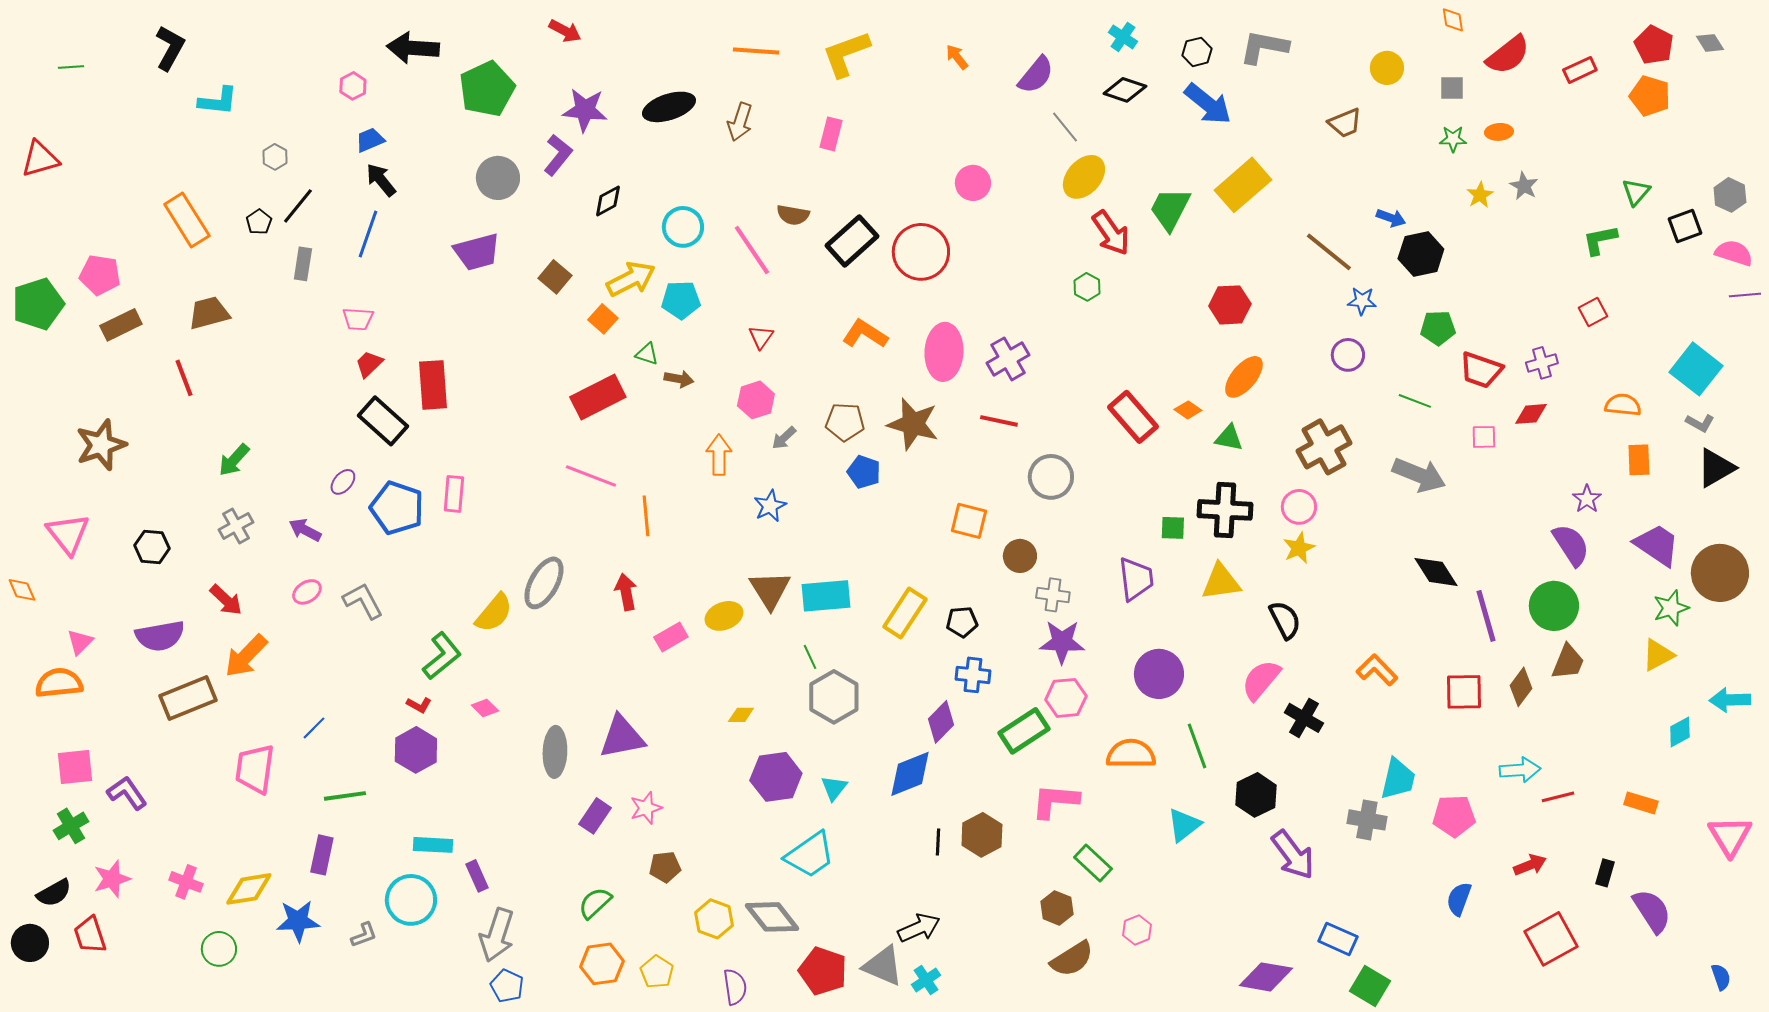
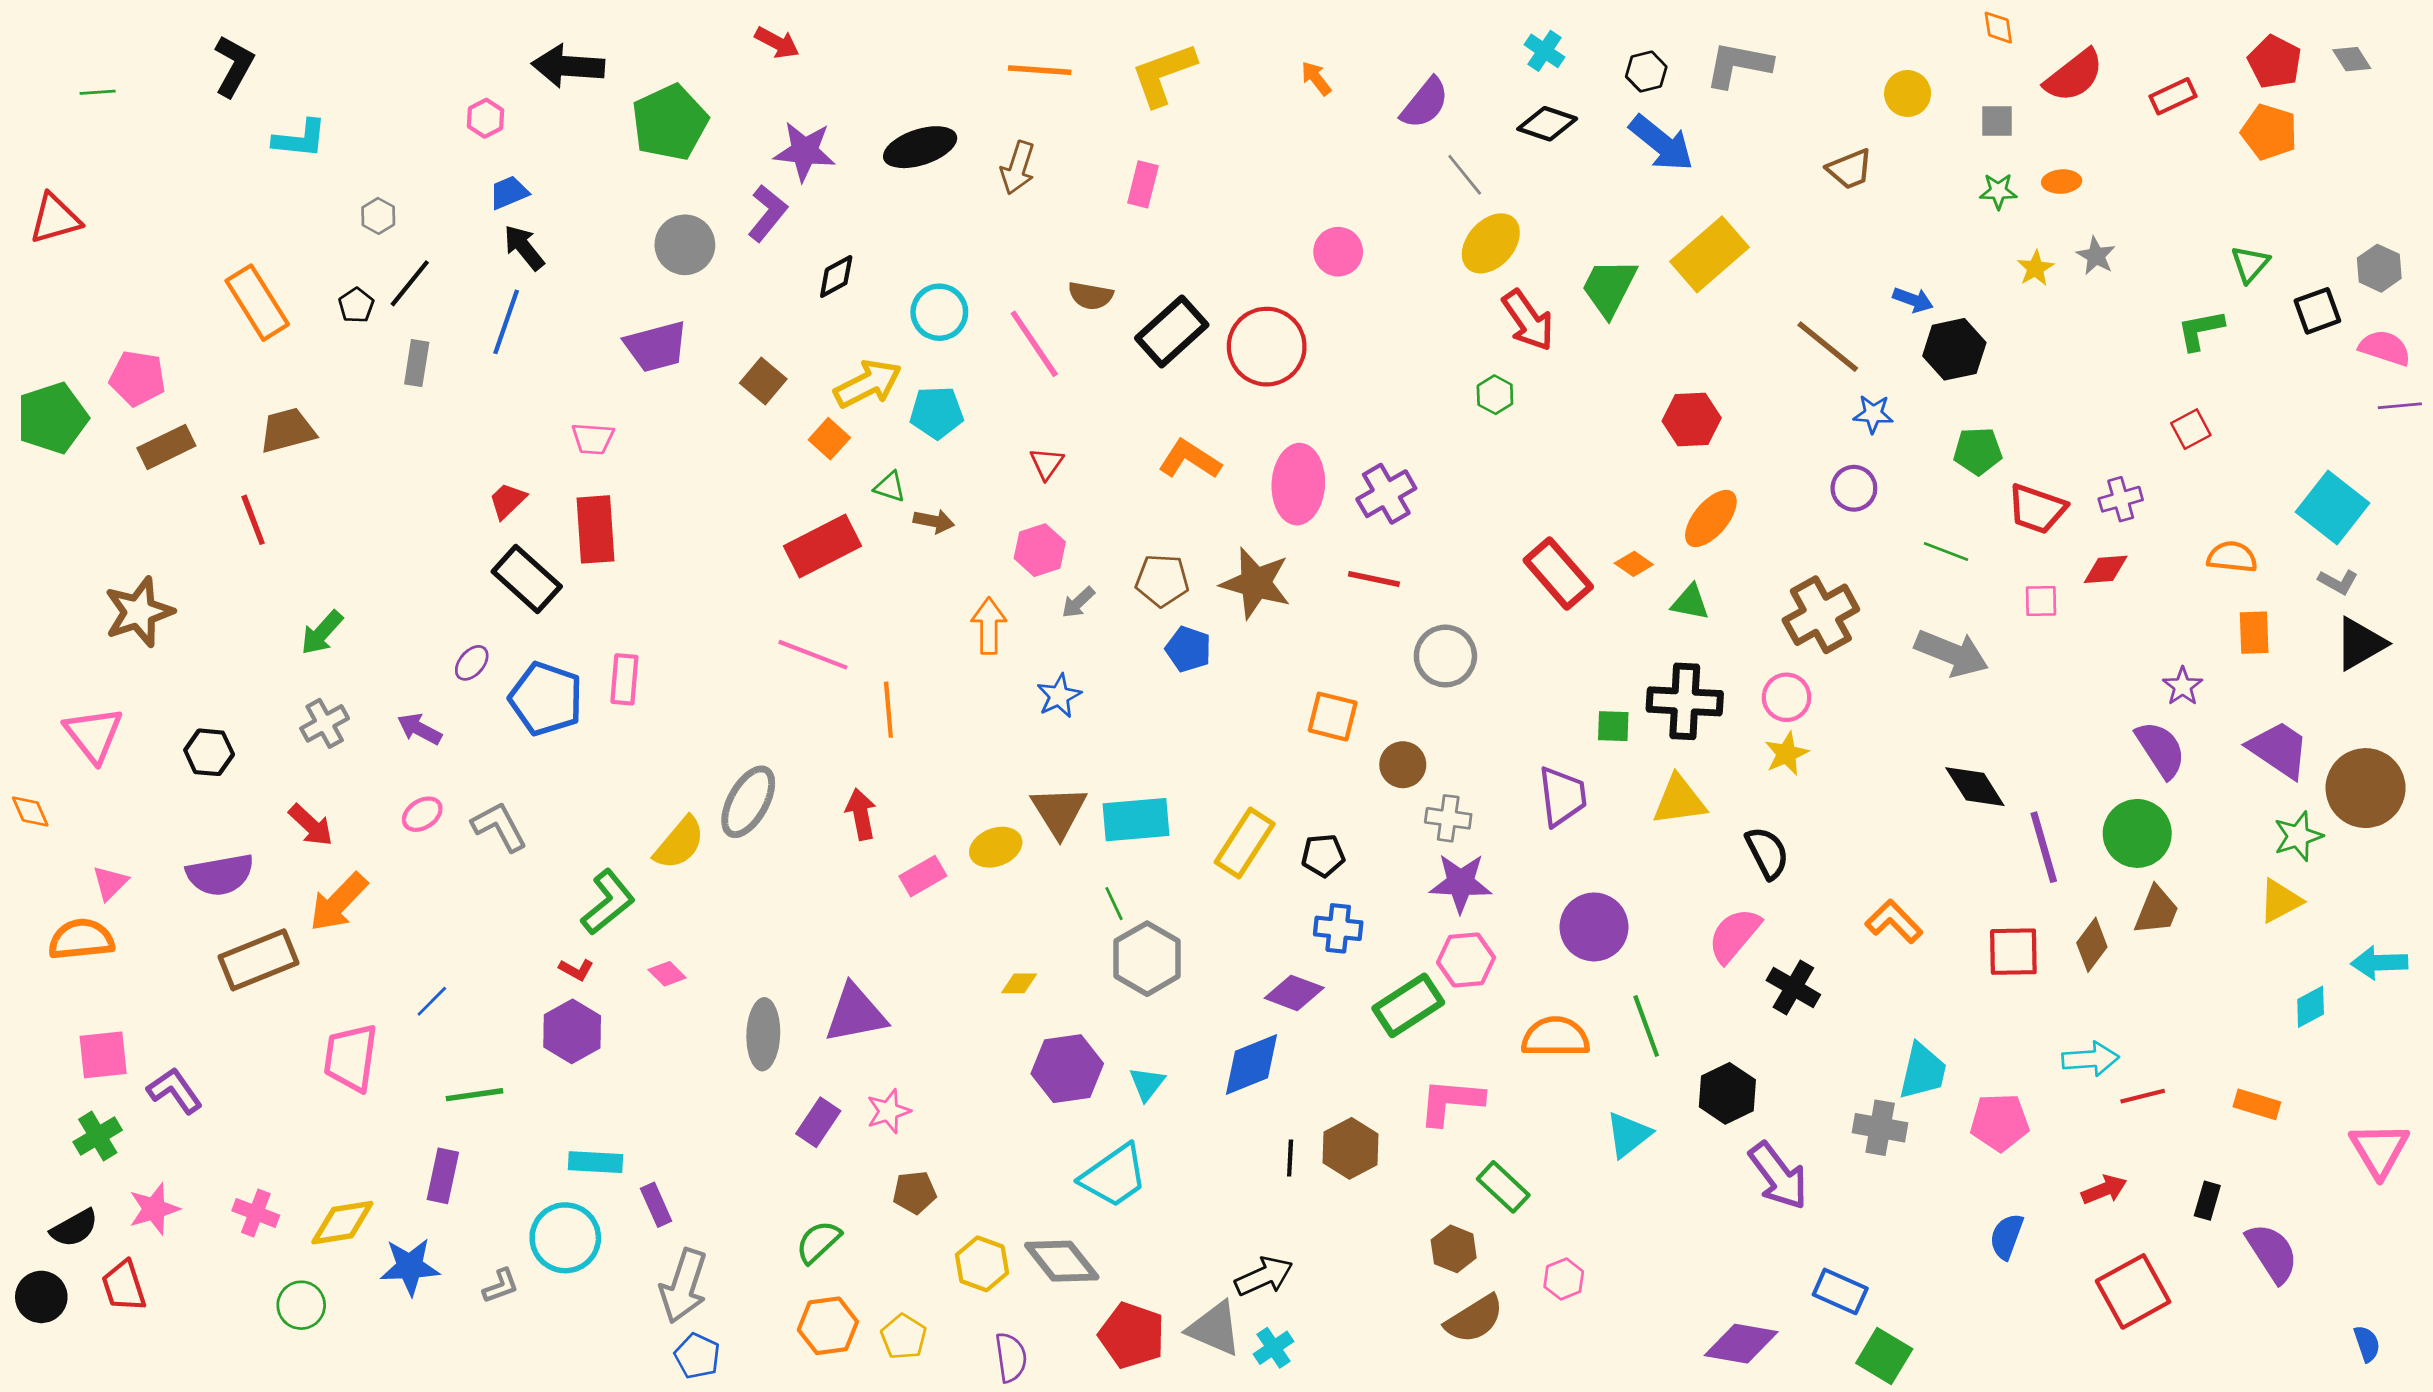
pink trapezoid: (358, 319) -> (593, 439), moved
purple diamond: (941, 722) -> (1294, 993), turned 66

